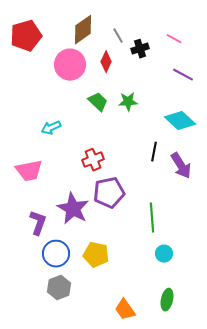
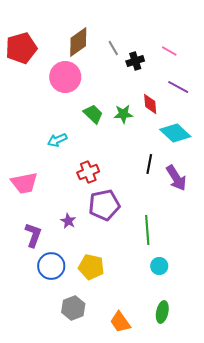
red diamond: (106, 62) -> (150, 104), moved, turned -30
cyan arrow: (51, 128) -> (57, 140), moved
purple star: (73, 209) -> (68, 221), size x0.5
gray hexagon: (59, 288) -> (73, 308), moved

